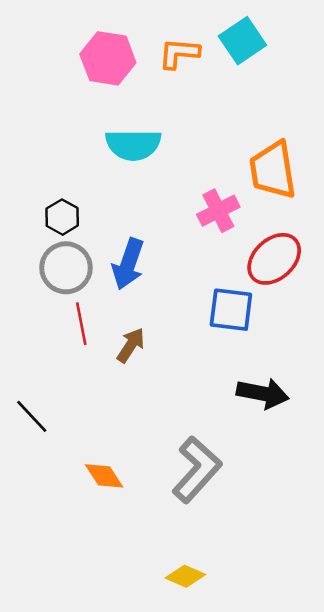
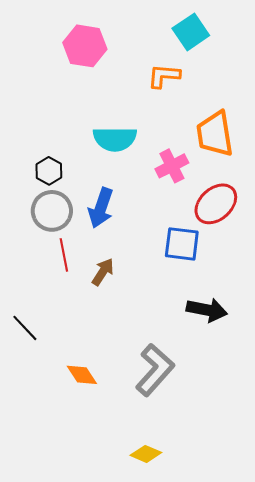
orange L-shape: (179, 53) -> (164, 76), moved
cyan semicircle: (133, 145) -> (115, 139), moved

